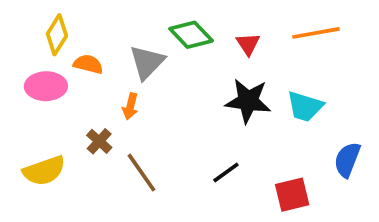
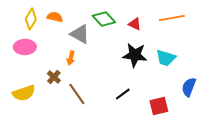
red triangle: (248, 44) -> (135, 24), turned -32
gray triangle: (147, 62) -> (80, 34), turned -45
orange semicircle: (88, 64) -> (55, 17), moved

